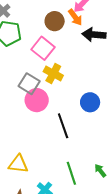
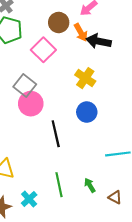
orange arrow: (75, 17) -> (81, 32), moved
yellow cross: (53, 73) -> (85, 78), moved

